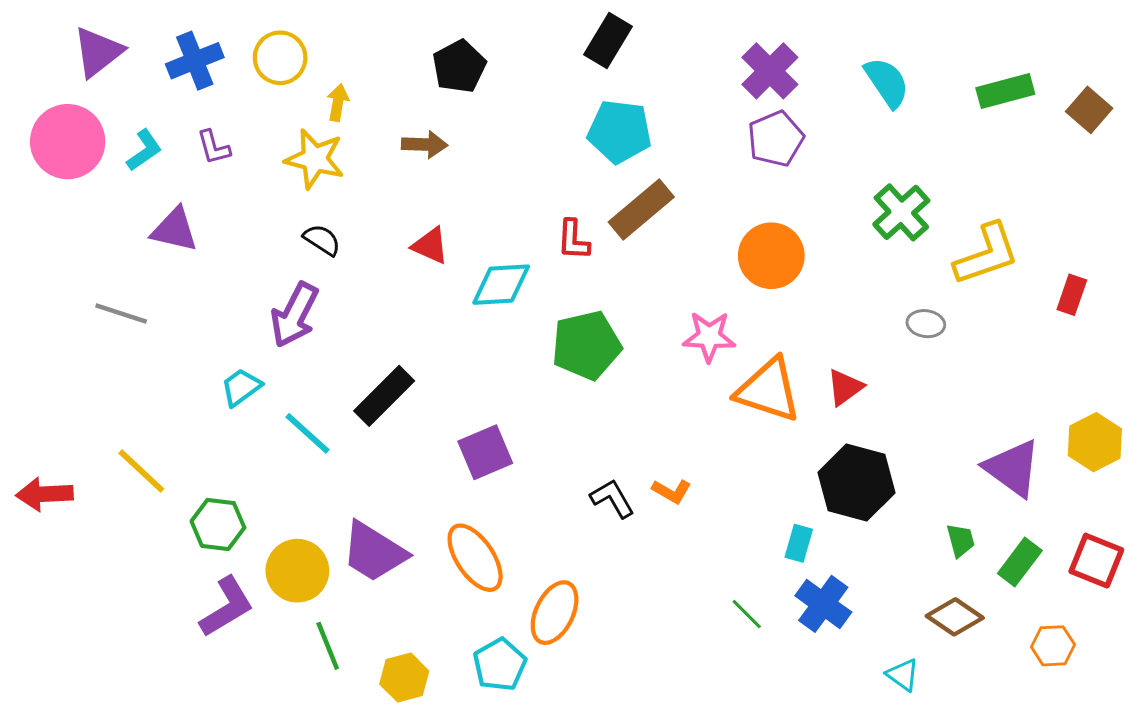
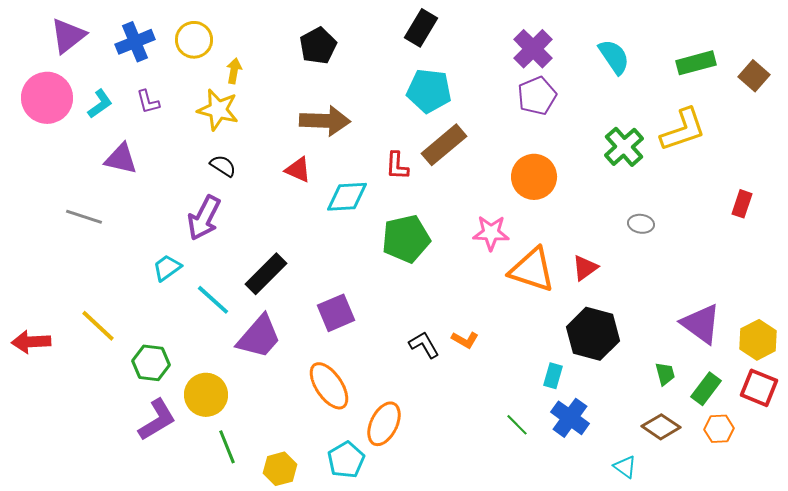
brown arrow: (425, 144) -> (325, 121), moved, size x1.6
yellow L-shape: (987, 254) -> (683, 130), moved
yellow hexagon: (1095, 442) -> (758, 340), moved
purple trapezoid: (374, 552) -> (259, 337), moved, turned -81
orange hexagon: (1053, 646) -> (719, 429), moved

